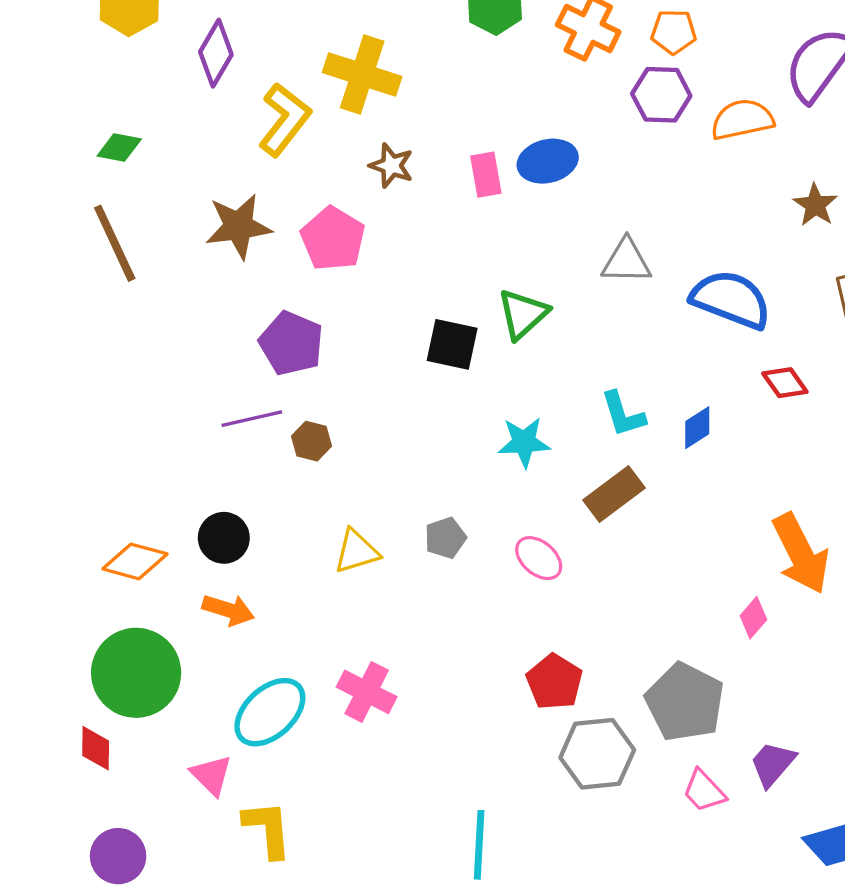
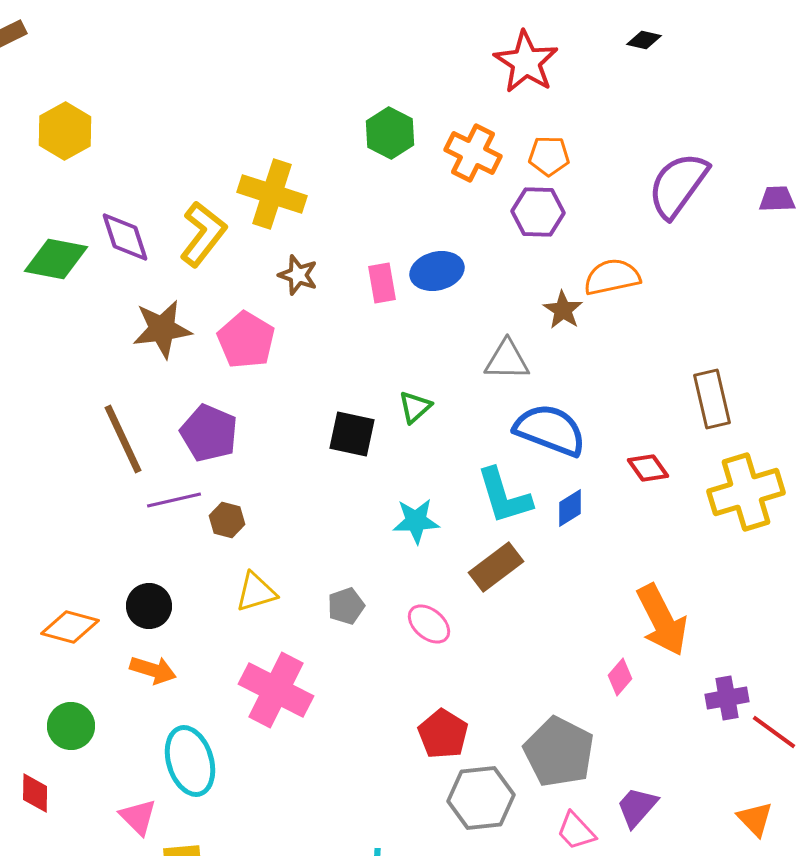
purple diamond: (216, 53) -> (125, 237), moved, turned -48
orange semicircle: (742, 119) -> (612, 277), moved
green diamond: (119, 148) -> (56, 259), size x1.6
brown star: (815, 205) -> (563, 310), moved
brown line: (115, 243) -> (123, 439), moved
blue semicircle: (731, 299) -> (550, 430), moved
green triangle: (523, 314) -> (415, 407), size x0.7
cyan L-shape: (623, 414) -> (504, 496), size x1.4
yellow triangle: (356, 551) -> (256, 592), moved
green circle: (136, 673) -> (71, 726), size x0.6
pink cross: (367, 692) -> (276, 690), moved, size x1.4
cyan ellipse: (270, 712) -> (190, 761), turned -64

